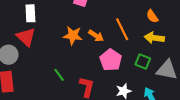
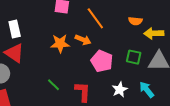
orange semicircle: (152, 16) -> (135, 21), moved, turned -40
orange line: (122, 29) -> (95, 18), moved
yellow arrow: (154, 38) -> (154, 33), moved

